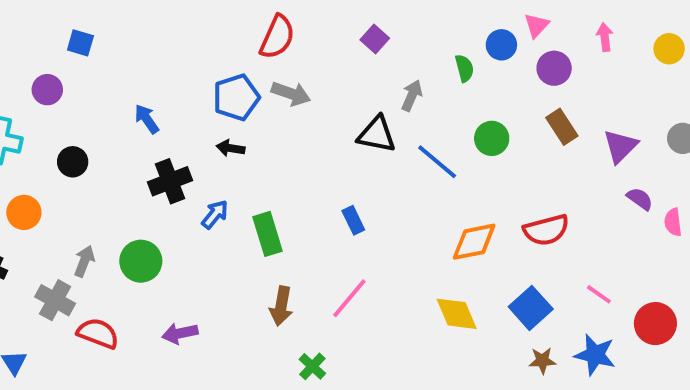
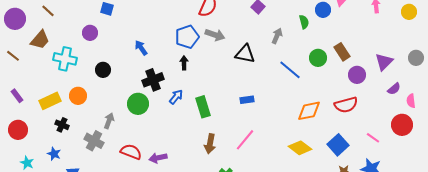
purple circle: (554, 68) -> (357, 75), moved
brown rectangle: (562, 127) -> (342, 52), moved
black triangle: (377, 134) -> (245, 54), moved
black arrow: (231, 148) -> (184, 63), turned 80
purple semicircle: (640, 199) -> (394, 89), turned 104
blue rectangle: (353, 220) -> (247, 100), turned -72
green circle: (141, 261) -> (138, 104), moved
yellow diamond: (457, 314) -> (300, 148), turned -30
red circle: (655, 324) -> (402, 125), moved
red semicircle: (98, 333) -> (131, 152), moved

